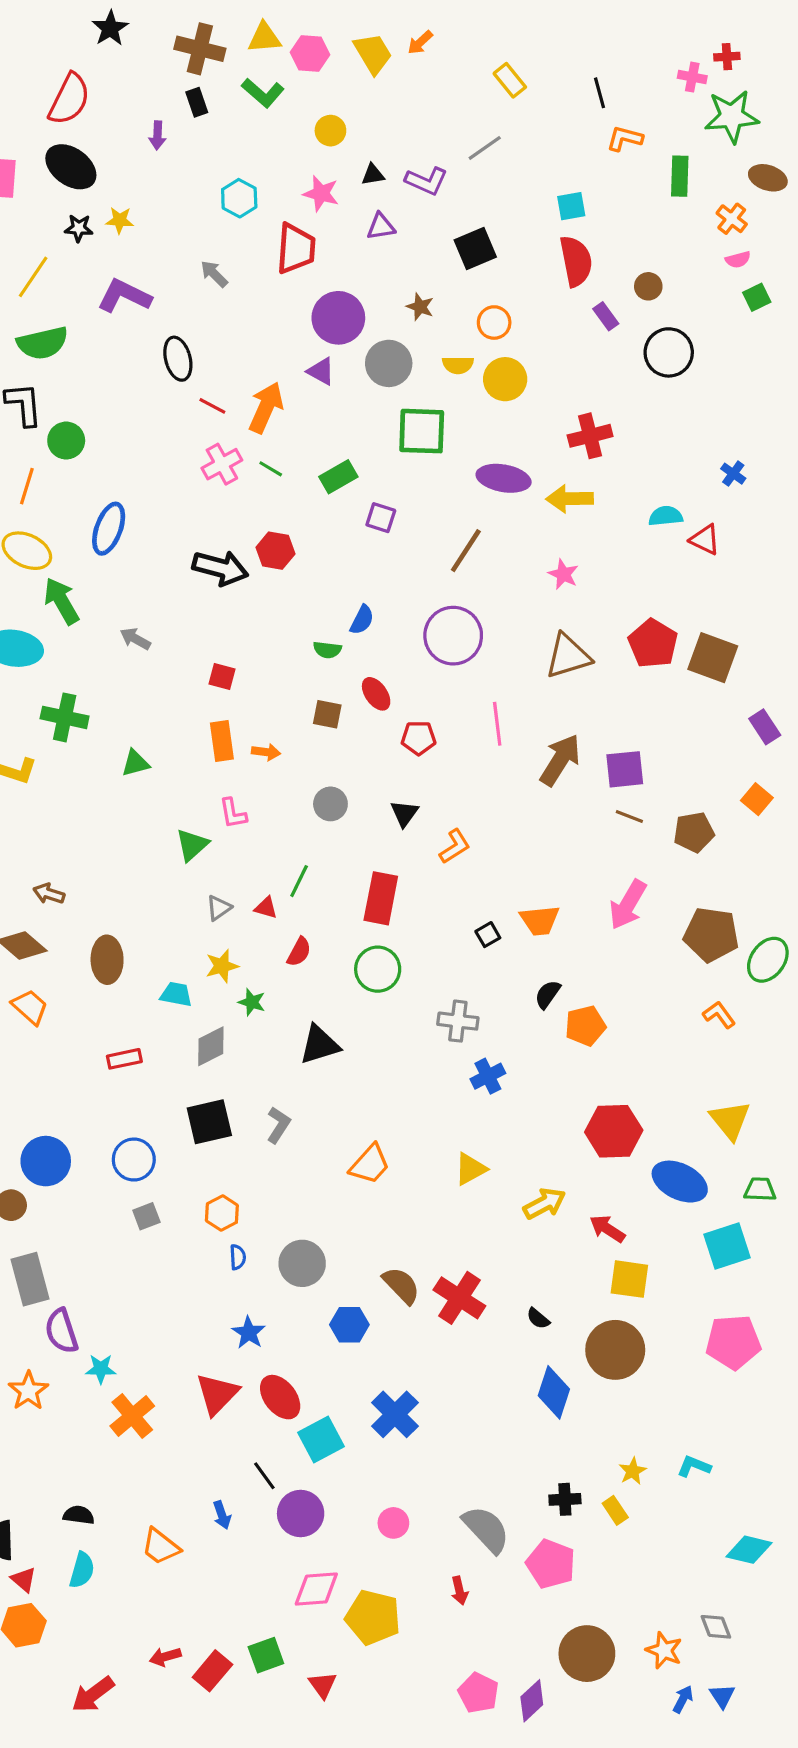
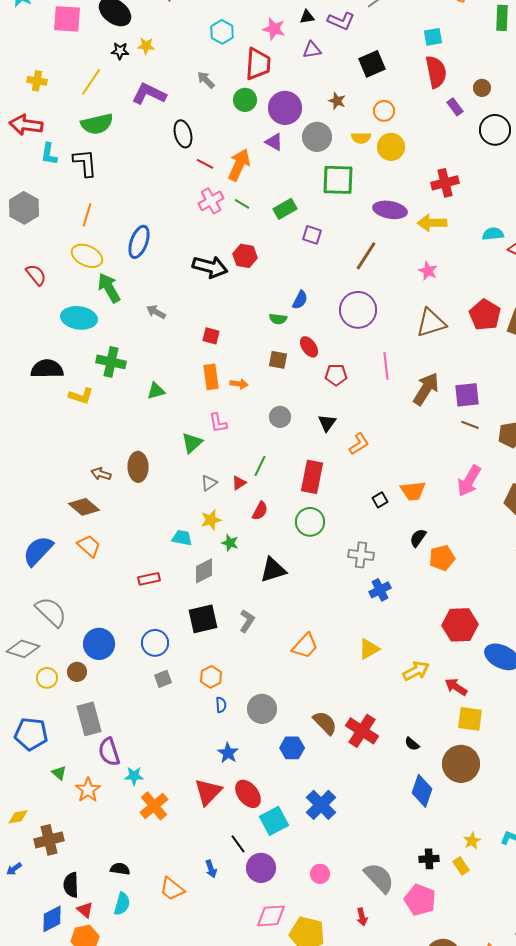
green circle: (66, 441) -> (245, 100), moved
red triangle: (266, 908) -> (239, 483), turned -49
brown ellipse: (107, 960) -> (138, 467), moved

